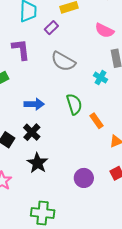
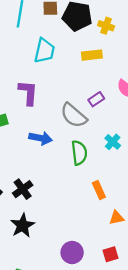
purple rectangle: (51, 28) -> (96, 99), moved
blue arrow: (34, 104) -> (41, 138), moved
green semicircle: (74, 104) -> (79, 153), moved

